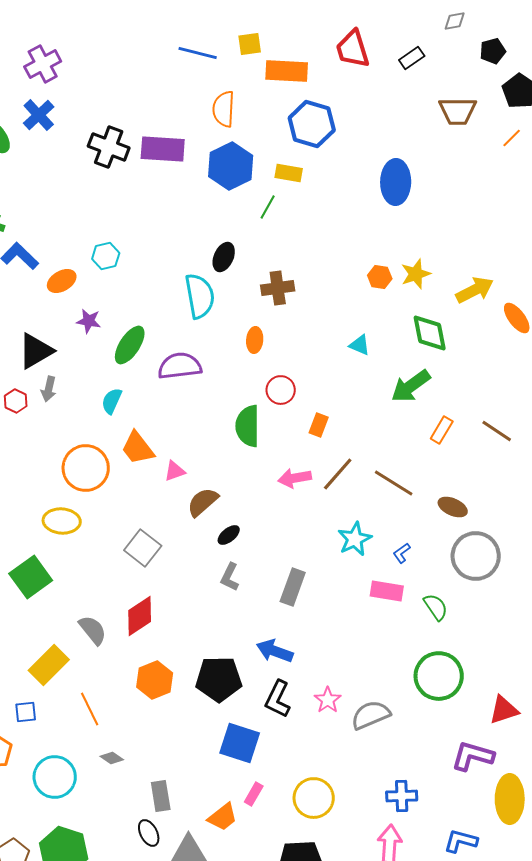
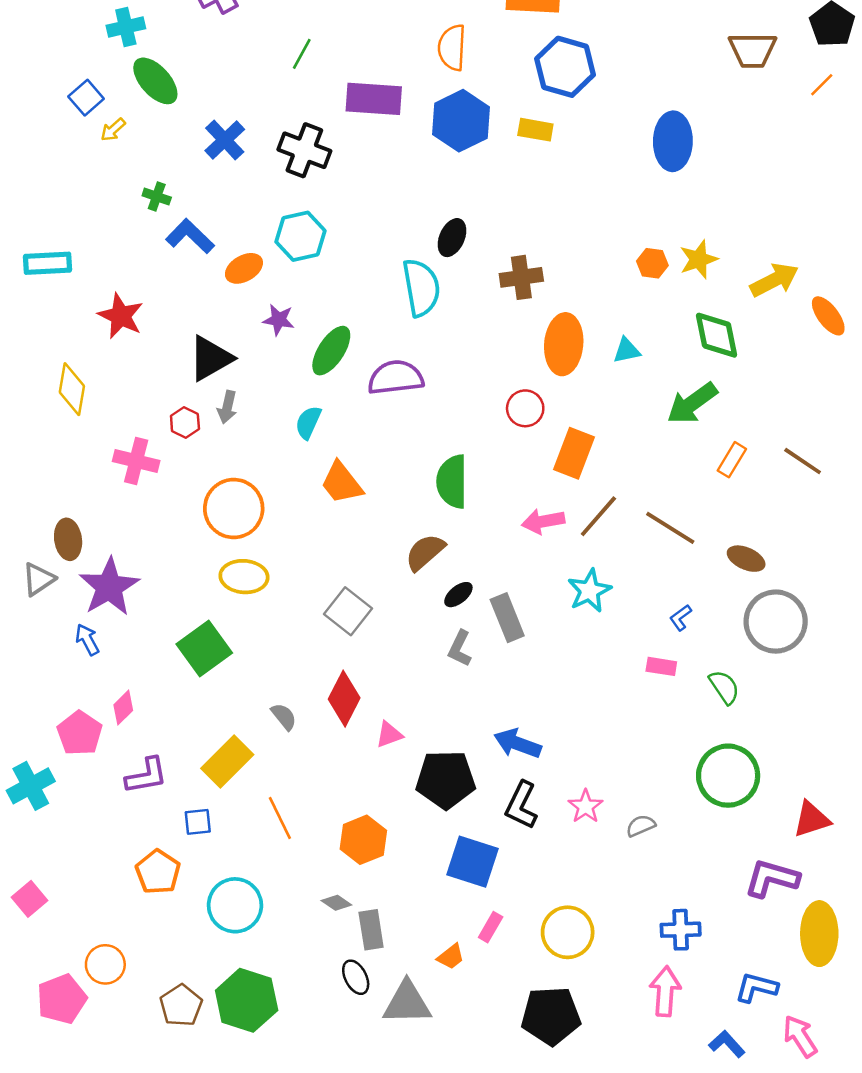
blue cross: (39, 115) -> (225, 140), moved
black cross: (109, 147) -> (304, 150), moved
green line: (268, 207) -> (302, 54), moved
cyan hexagon: (106, 256) -> (300, 236), size x1.4
orange ellipse: (255, 340) -> (564, 344), moved, size x1.8
cyan triangle: (360, 345) -> (627, 351), turned -35
orange rectangle: (319, 425) -> (574, 453), size x1.6
green semicircle: (248, 426) -> (452, 482), moved
orange circle: (86, 468) -> (234, 509), moved
pink triangle: (175, 471) -> (389, 735), moved
cyan star: (355, 539) -> (589, 591), moved
gray rectangle: (293, 587) -> (507, 618), moved, turned -42
pink rectangle: (387, 591) -> (661, 666), size x0.7
red diamond: (140, 616) -> (344, 699), turned -30
gray semicircle: (93, 630) -> (284, 717), size x0.7
orange hexagon: (155, 680) -> (363, 840), moved
gray semicircle: (371, 715) -> (641, 826), size x0.6
gray diamond: (112, 758) -> (336, 903), moved
orange trapezoid: (223, 817) -> (451, 957), size x0.7

